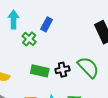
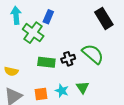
green cross: (29, 39) -> (33, 33), size x1.5

